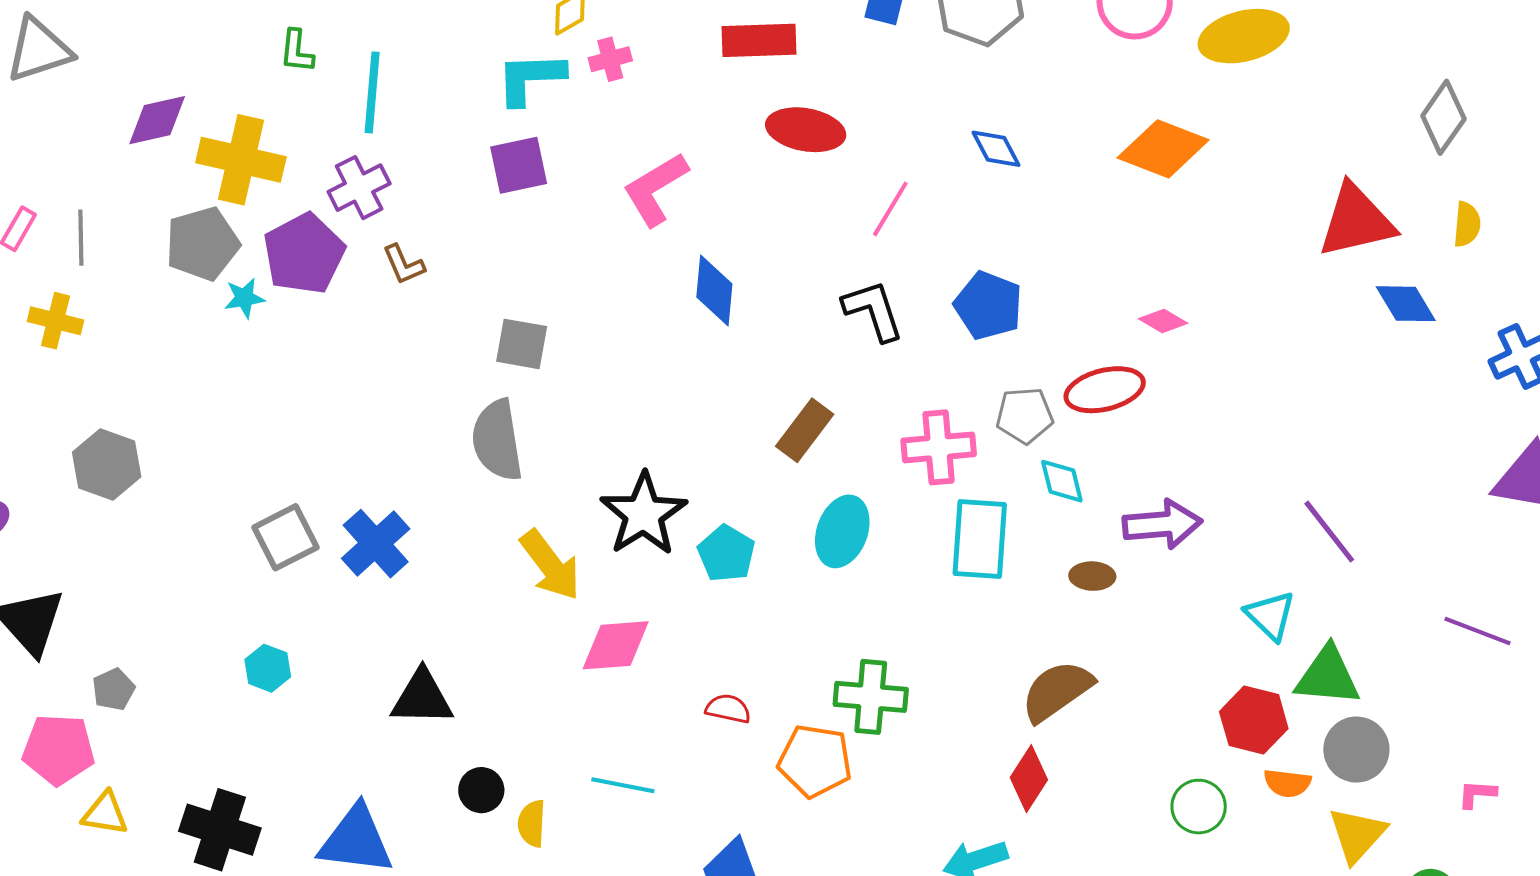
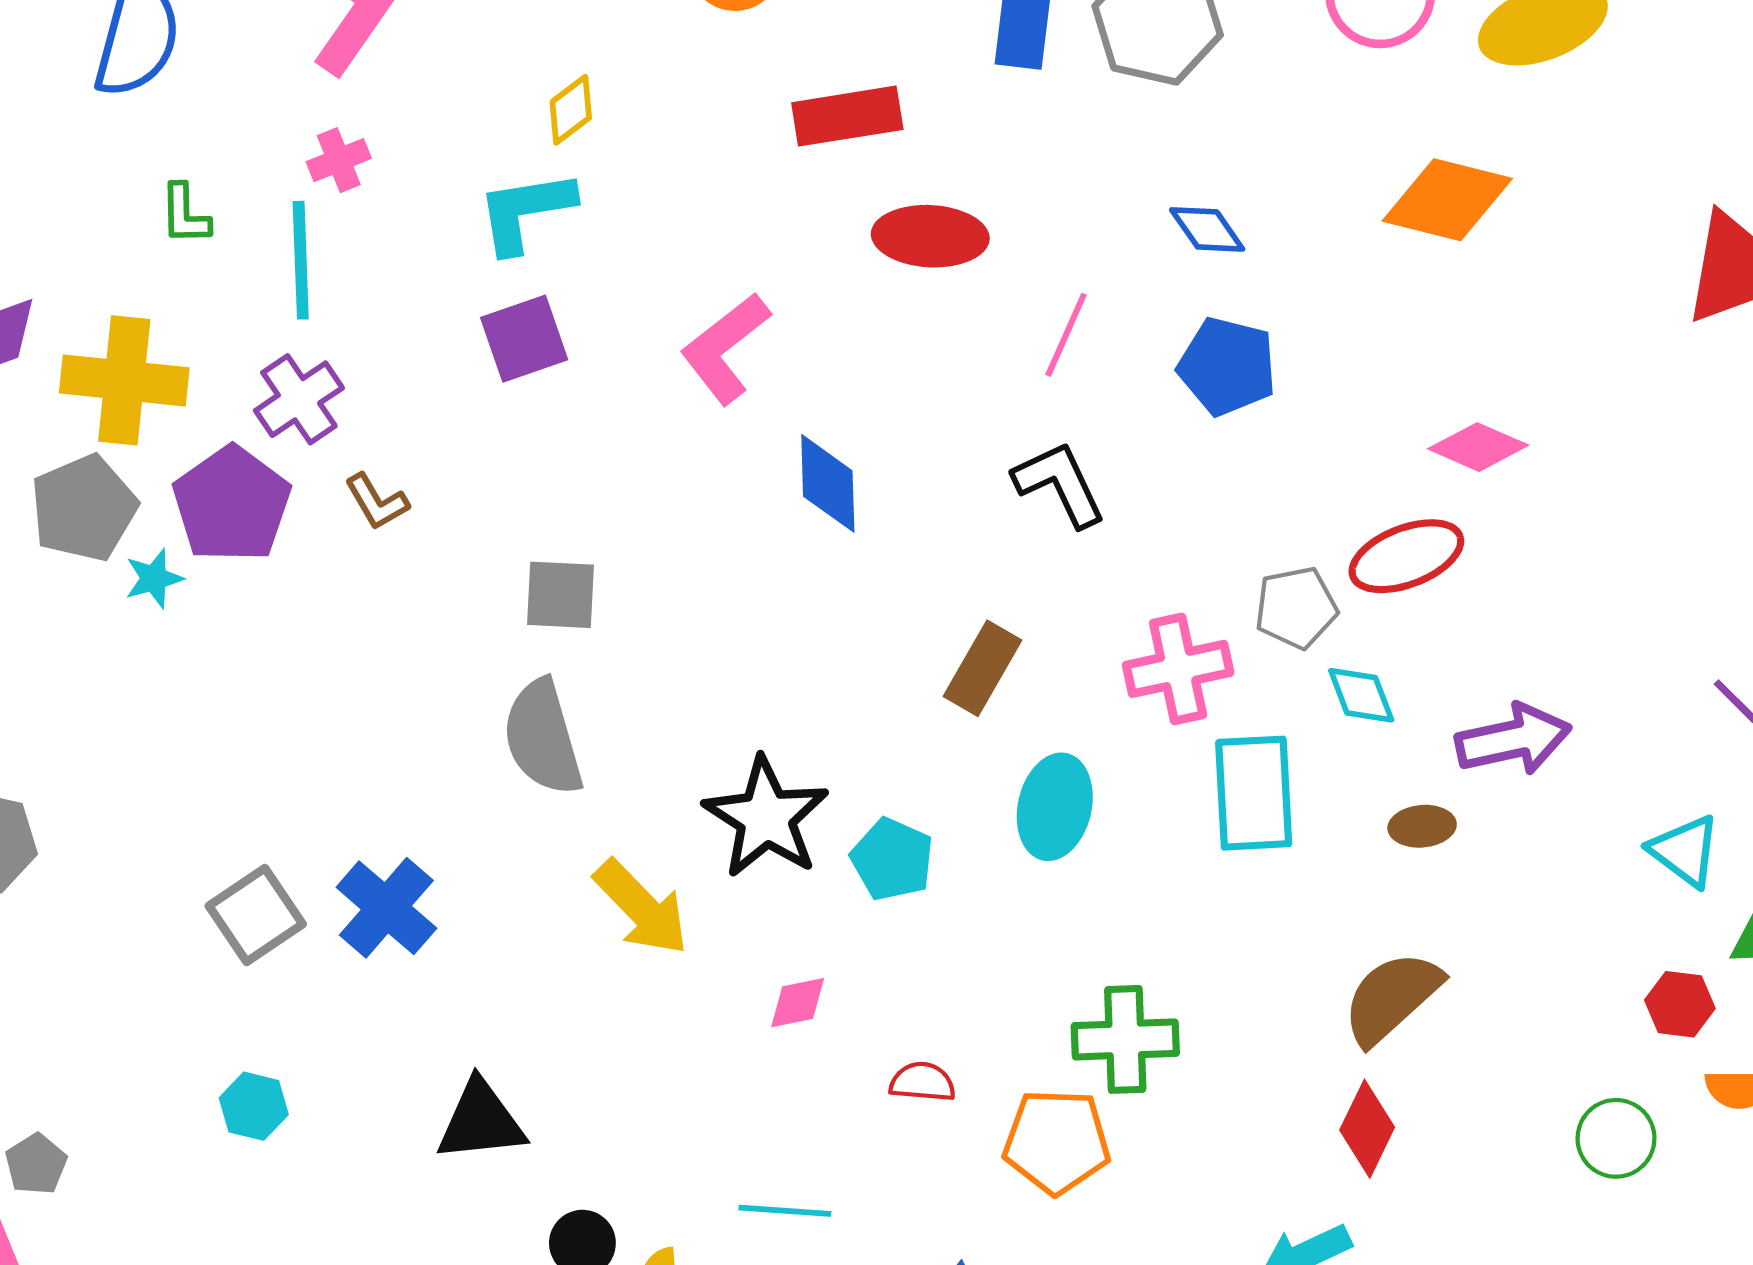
pink cross: (610, 59) -> (339, 160), moved
blue pentagon: (988, 305) -> (1227, 366), moved
pink diamond: (1163, 321) -> (1478, 447), size x1.4
pink diamond: (616, 645) -> (798, 1003), moved, size x0.6
red hexagon: (1254, 720) -> (1680, 1004), size x0.7

